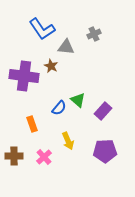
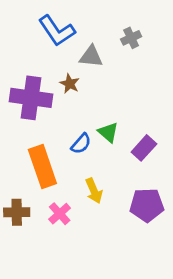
orange rectangle: (32, 124) -> (42, 167), size x1.8

